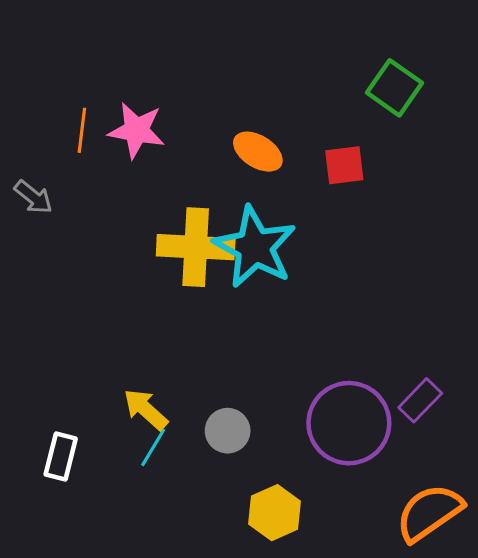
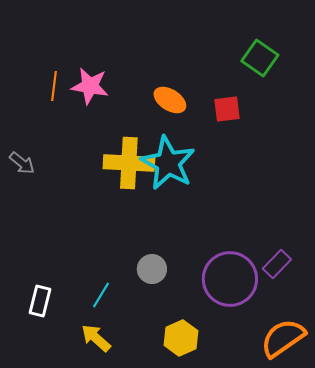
gray arrow: (33, 197) -> (22, 163), moved
yellow arrow: (146, 409) -> (96, 338), moved
gray circle: (228, 431) -> (152, 269), moved

